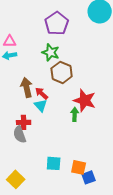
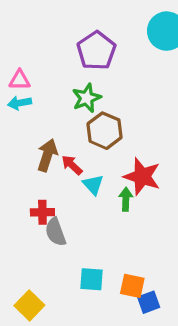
green star: (51, 52) -> (87, 98), turned 30
brown arrow: (27, 87) -> (47, 155), turned 30
cyan triangle: (41, 105) -> (93, 185), moved
gray semicircle: (20, 134) -> (56, 232), moved

